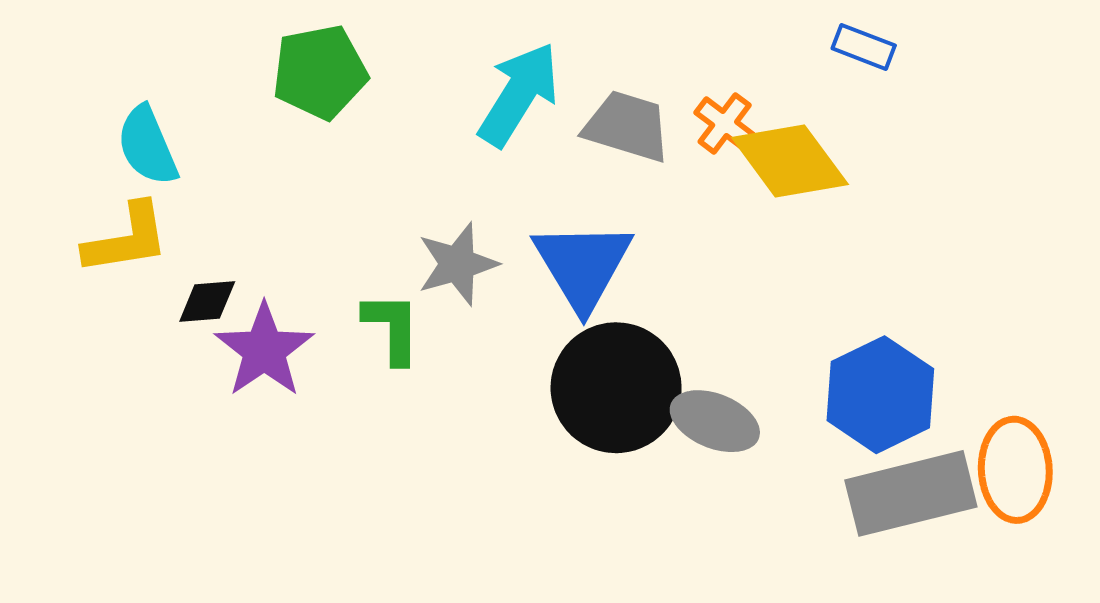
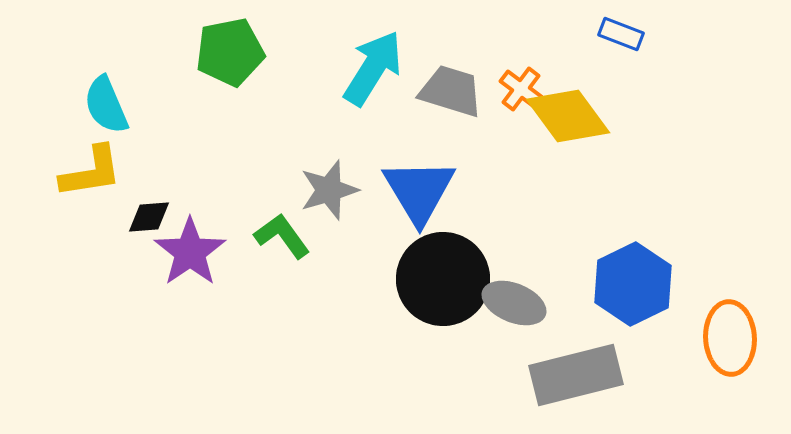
green L-shape: (392, 328) -> (282, 236), turned -36
gray rectangle: (911, 493) -> (576, 375), moved

